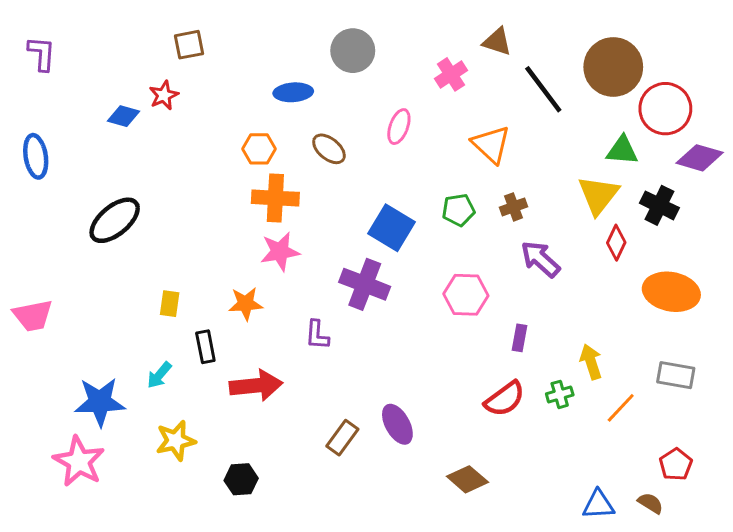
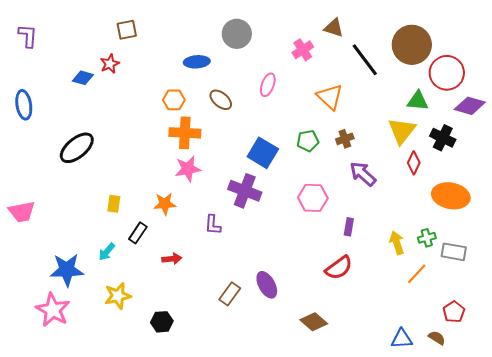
black rectangle: (205, 347) -> (138, 233), turned 45
red arrow: (256, 386) -> (172, 259), size x0.6
green cross: (560, 394) -> (427, 238), moved

